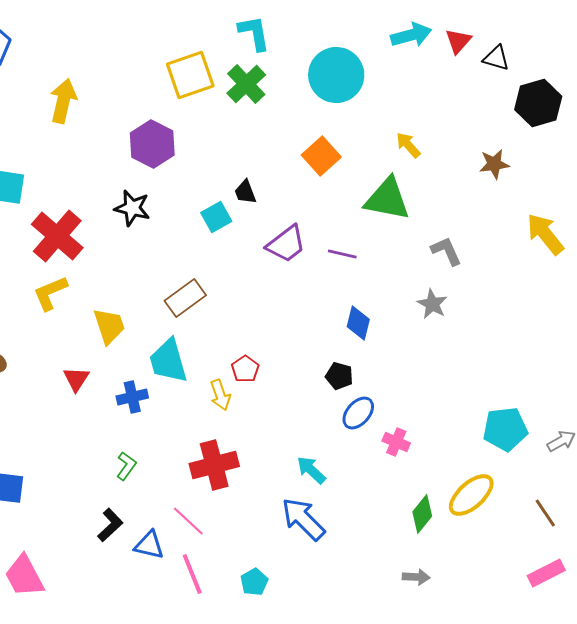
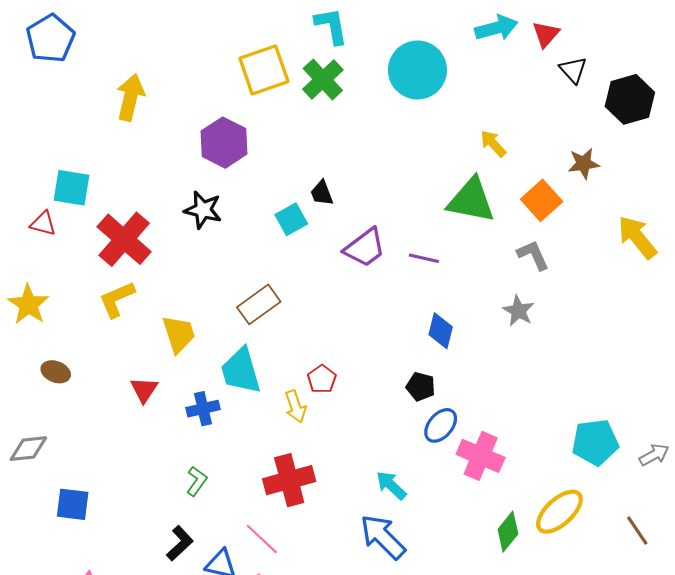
black triangle: (496, 58) -> (573, 70), moved, turned 32
orange square: (321, 156) -> (542, 200), moved
pink cross: (396, 442) -> (481, 456), size x1.6

